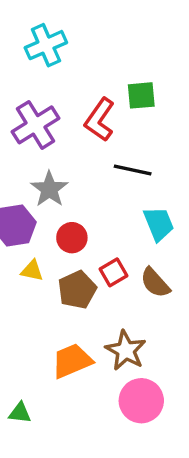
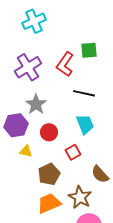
cyan trapezoid: (159, 224) -> (85, 124), moved
brown semicircle: (155, 283) -> (100, 174), moved
brown pentagon: (77, 290) -> (49, 174), moved

